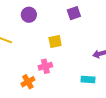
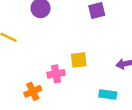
yellow square: (55, 42) -> (79, 60), moved

